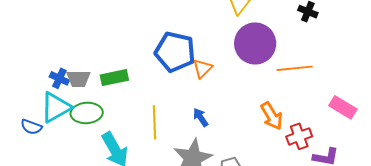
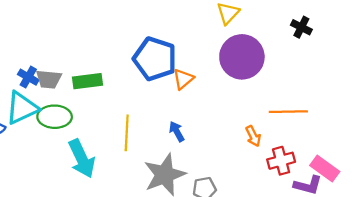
orange line: (295, 68) -> (288, 112), moved
pink rectangle: (343, 107) -> (325, 168), moved
orange arrow: (272, 116) -> (253, 136), size x0.7

